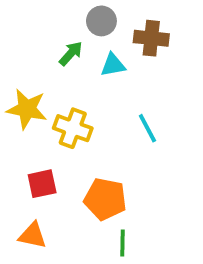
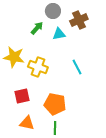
brown cross: (151, 38) -> (79, 20), turned -30
orange triangle: (33, 235) -> (27, 123), moved
green line: (123, 243) -> (55, 128), moved

